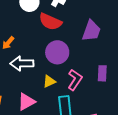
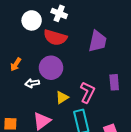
purple circle: (57, 52) -> (51, 68), moved
white arrow: (22, 63) -> (32, 83), size x0.6

